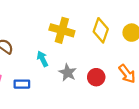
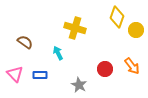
yellow diamond: (101, 30) -> (117, 17), moved
gray star: (68, 73) -> (79, 85), moved

